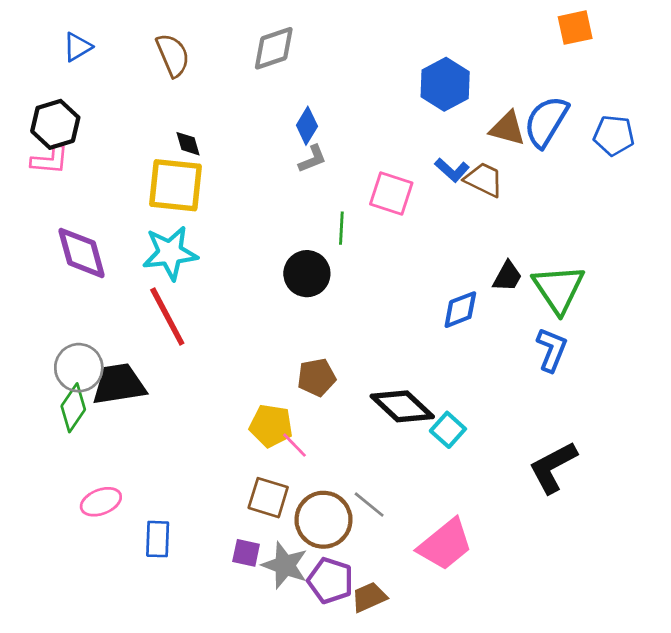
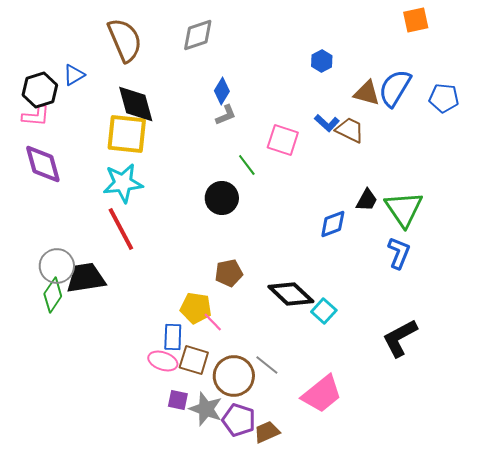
blue triangle: (77, 47) -> (74, 75), moved
brown semicircle: (173, 55) -> (125, 40), size x1.4
blue hexagon: (445, 84) -> (322, 61), size x0.6
black diamond: (188, 144) -> (136, 104), size x2.0
green line: (341, 228) -> (247, 165), turned -40
purple diamond: (82, 253) -> (43, 164), moved
pink ellipse: (101, 502) -> (163, 361), moved, turned 40
blue rectangle: (158, 539) -> (173, 337), moved

